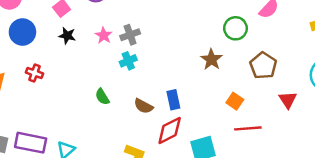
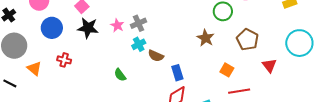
black star: (67, 36) -> (88, 28), size x1.5
brown semicircle: (143, 106) -> (156, 56), moved

